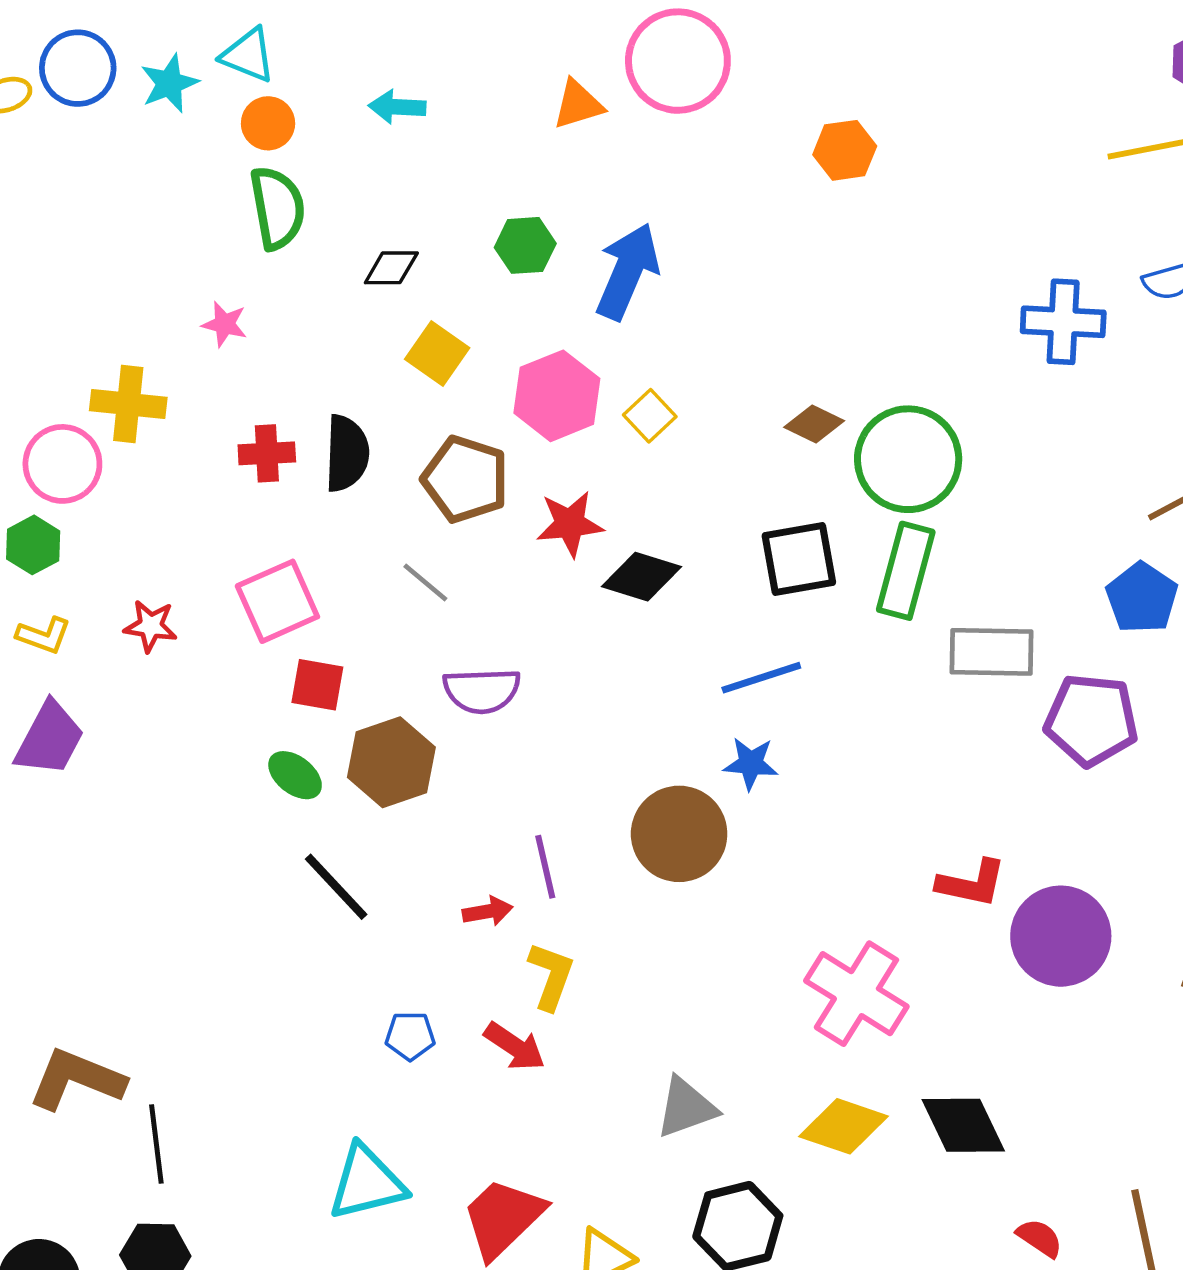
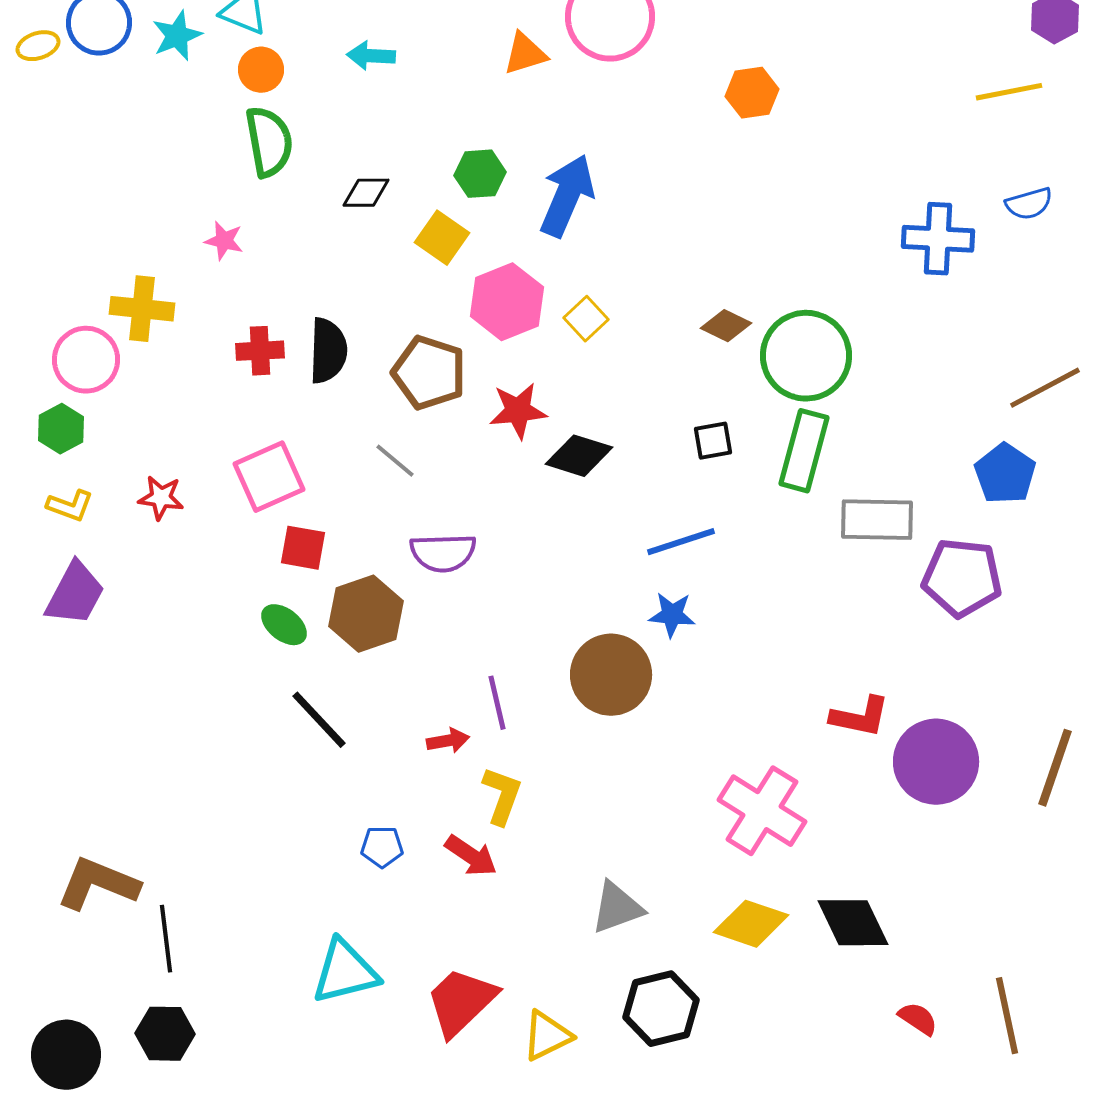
yellow square: (437, 354) -> (442, 238), moved
black square: (799, 559) -> (713, 441), size x0.6

